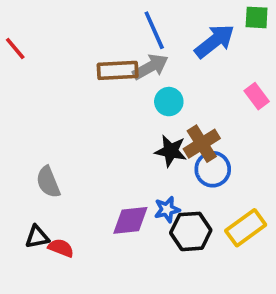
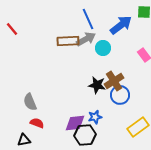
cyan circle: (169, 102) -> (103, 48), moved
black hexagon: (191, 231) -> (85, 135), moved
black triangle: (37, 237) -> (24, 140), moved
red semicircle: (61, 248) -> (37, 123), moved

